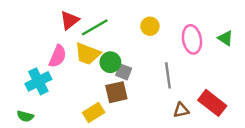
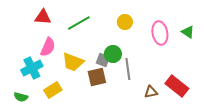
red triangle: (70, 20) -> (43, 17), moved, turned 42
yellow trapezoid: (88, 54) -> (73, 62), moved
green circle: (110, 62) -> (113, 54), moved
gray line: (168, 75) -> (128, 69), moved
yellow rectangle: (94, 113) -> (53, 90), moved

